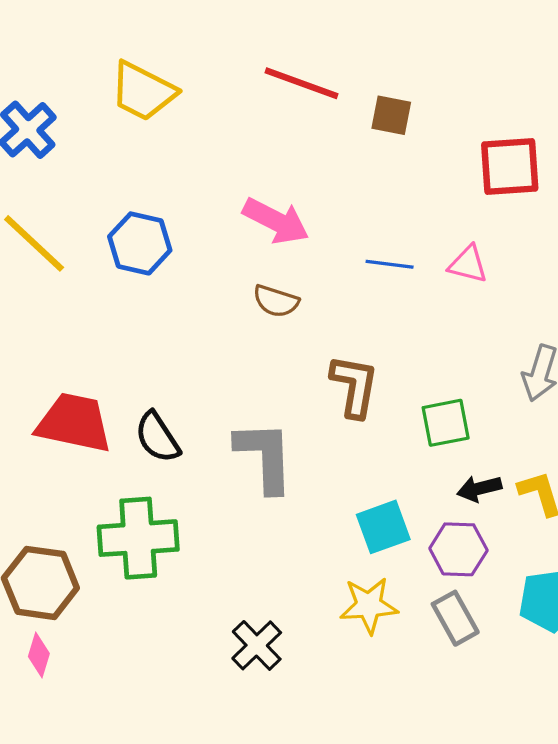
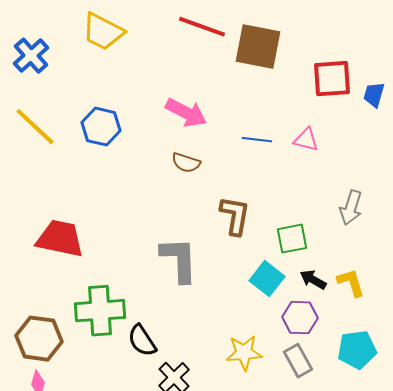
brown square: (391, 115) -> (258, 47), size x1.8
black semicircle: (157, 437) -> (142, 341), moved
black arrow: (479, 488) -> (313, 280), turned 44
cyan square: (383, 527) -> (267, 279), moved, turned -32

